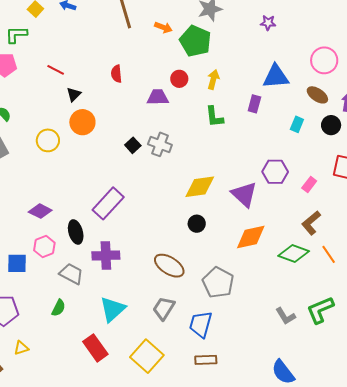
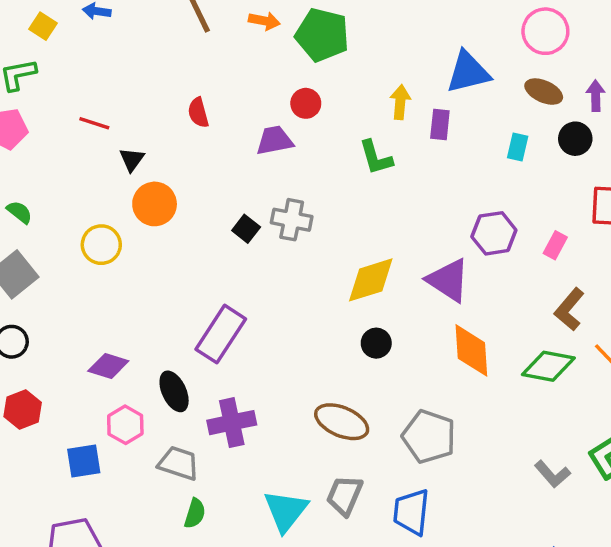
yellow arrow: (213, 80) -> (400, 102), moved
orange diamond: (251, 237) -> (471, 350), turned -72
green semicircle: (59, 308) -> (195, 513), moved
cyan triangle: (113, 309) -> (286, 511), moved

